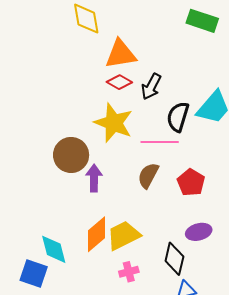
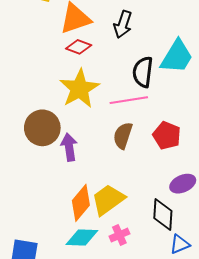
black arrow: (151, 87) -> (123, 24), moved
yellow star: (114, 123) -> (79, 89), turned 30
cyan diamond: (54, 249) -> (82, 237), moved, turned -64

